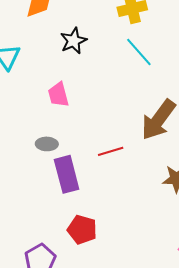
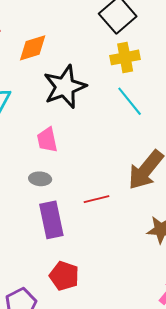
black star: (73, 41) -> (65, 87), size x1.6
gray ellipse: (47, 144) -> (40, 179), moved

